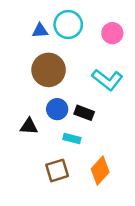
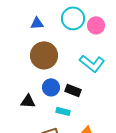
cyan circle: (68, 25) -> (73, 18), moved

